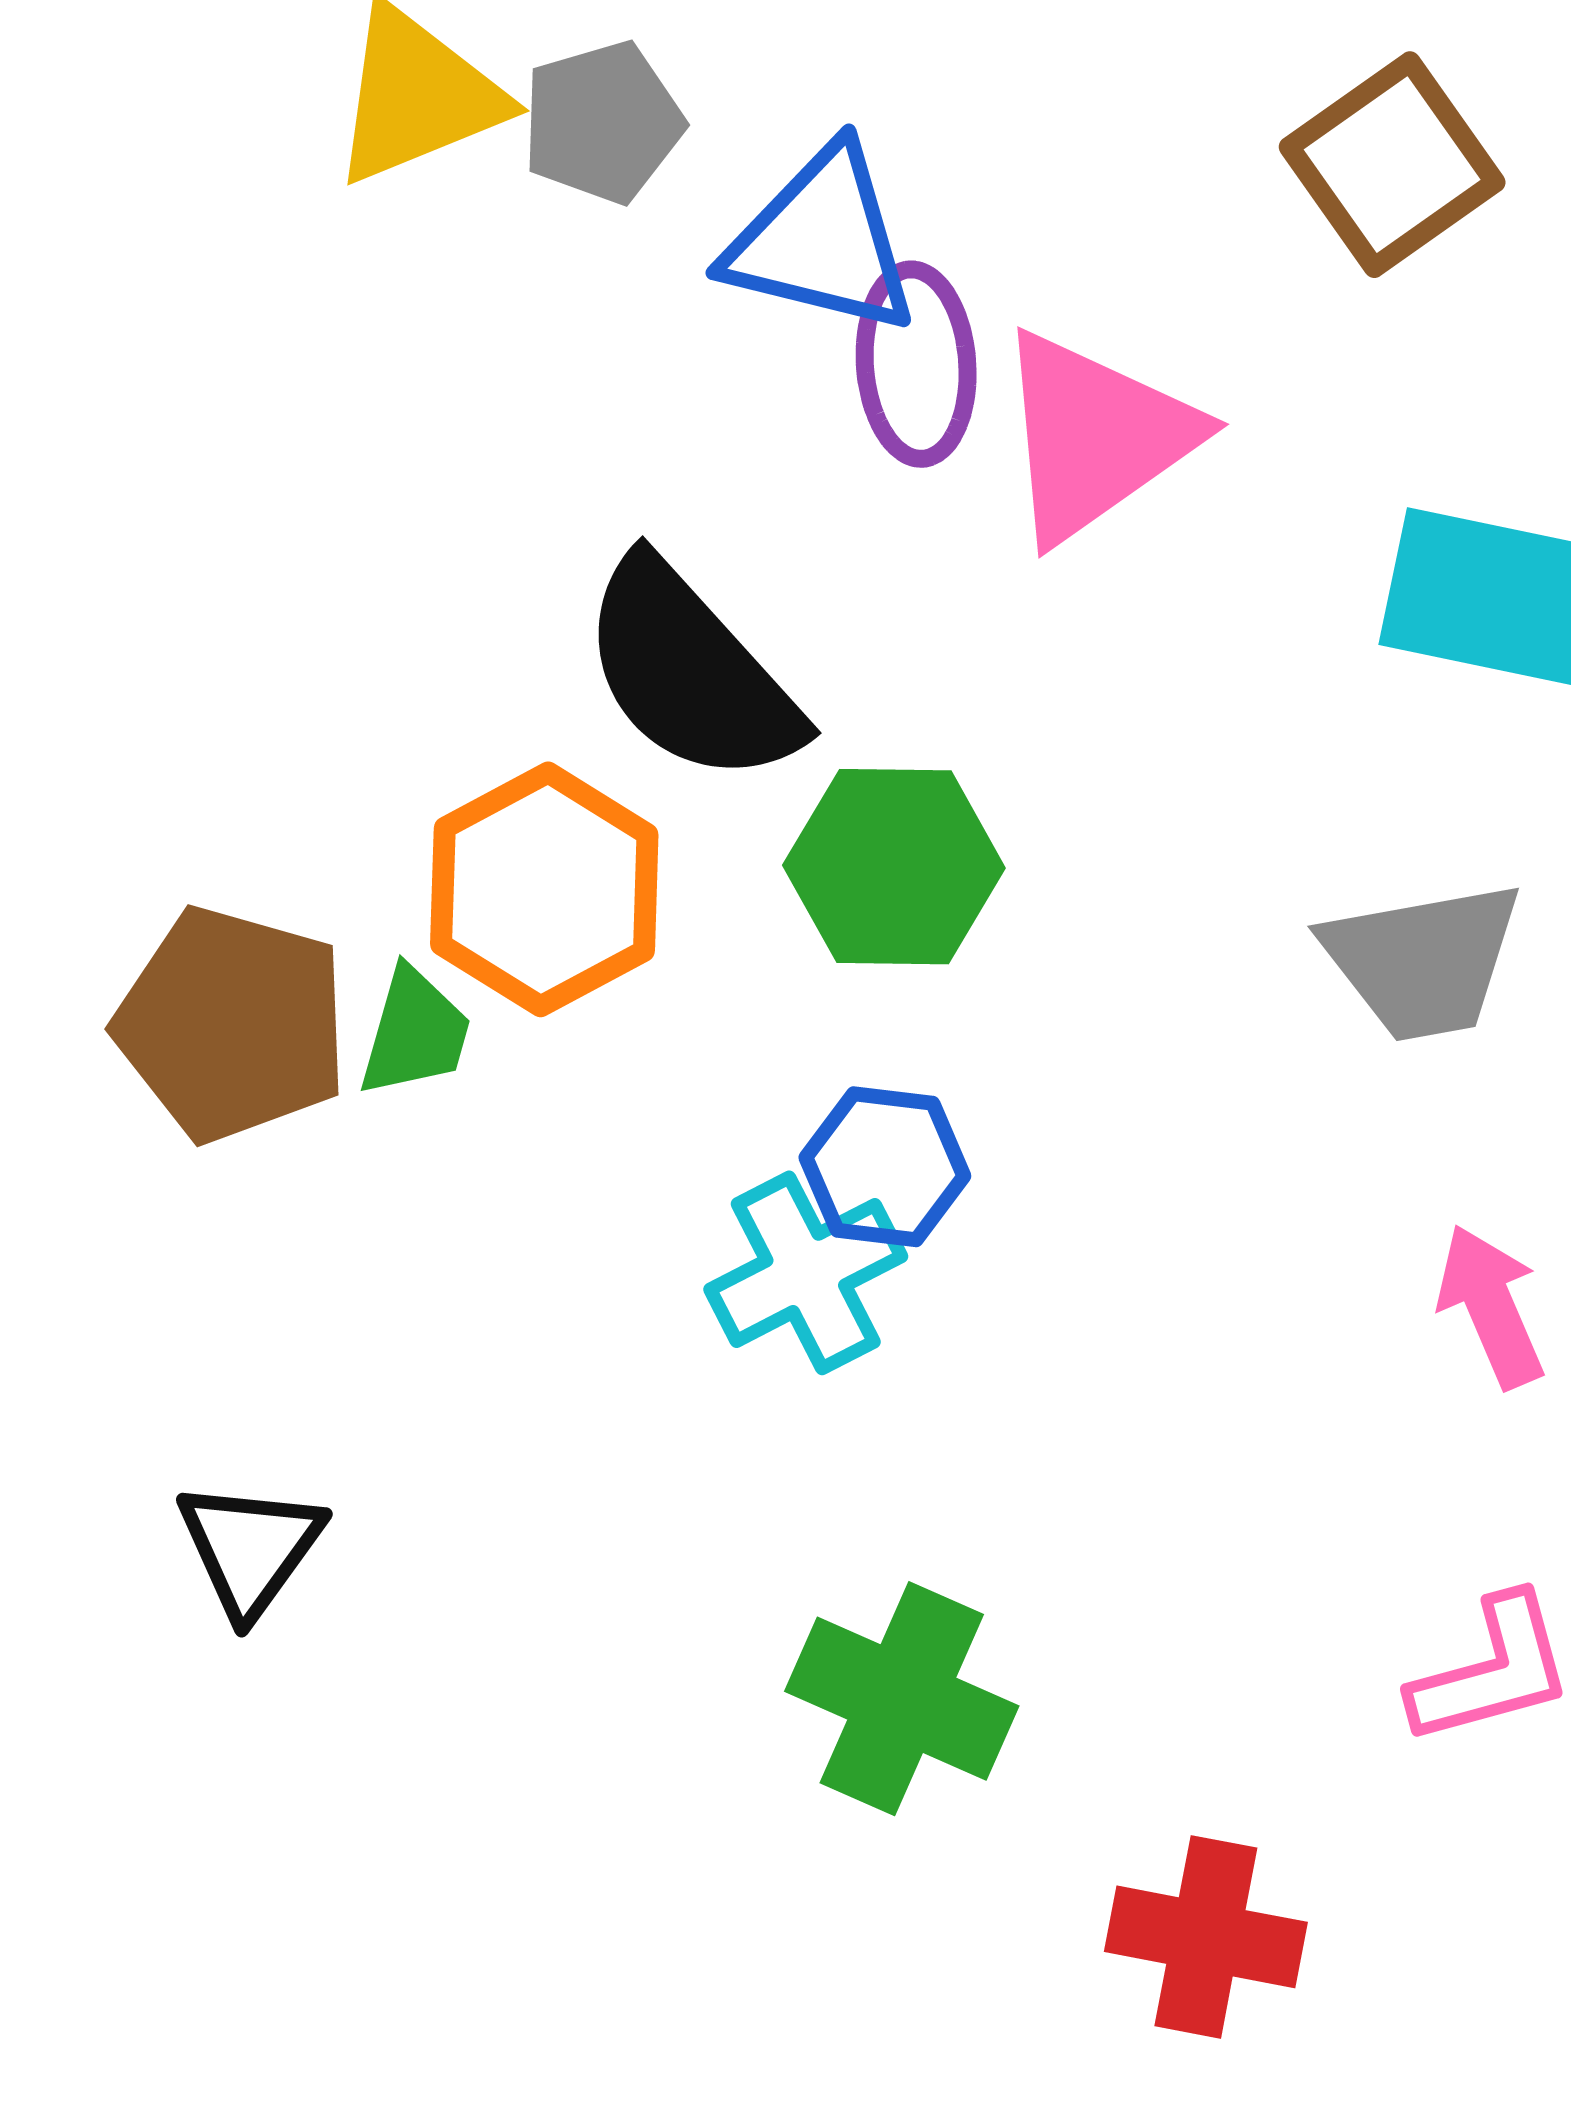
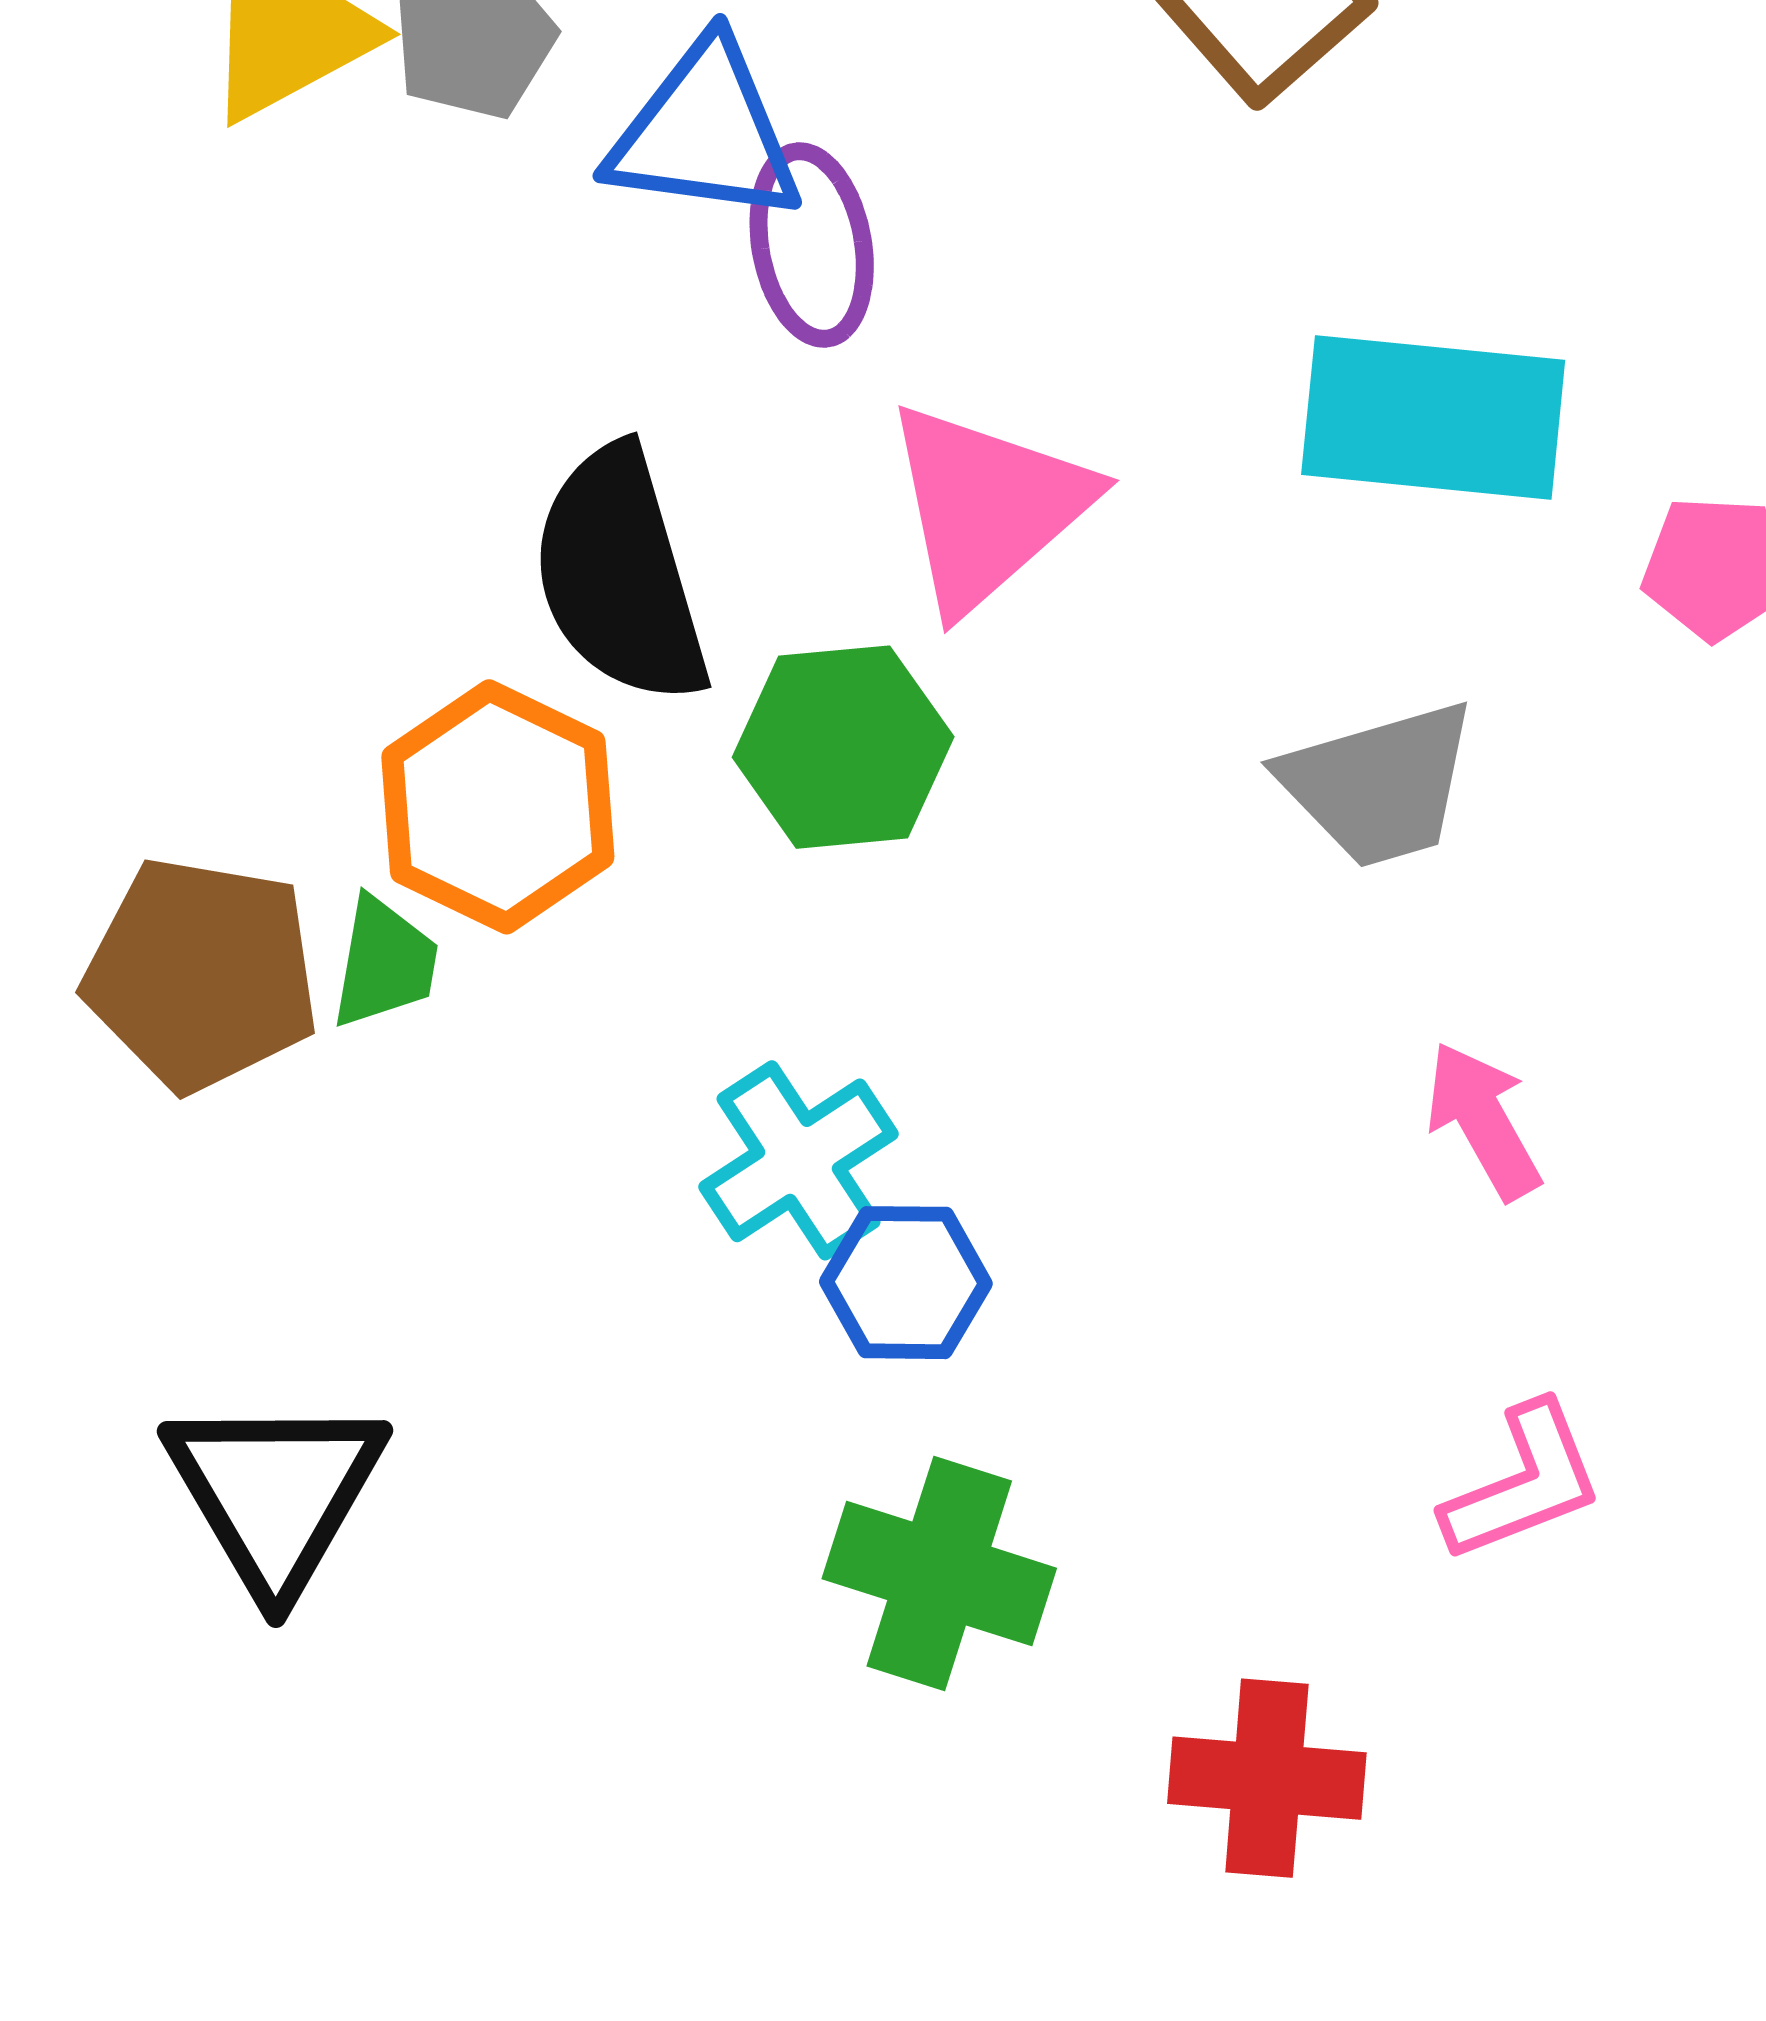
pink triangle: (1095, 436) -> (988, 507), moved
black semicircle: (690, 672) -> (620, 575), turned 32
blue hexagon: (885, 1167) -> (906, 1283), moved
black triangle: (250, 1548) -> (275, 1493), size x1.5

